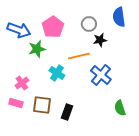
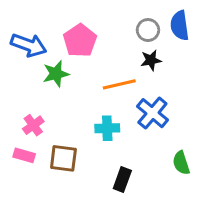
gray circle: (89, 24) -> (148, 30), moved
cyan cross: (57, 73) -> (107, 128), moved, turned -35
black rectangle: (67, 112) -> (122, 179), moved

